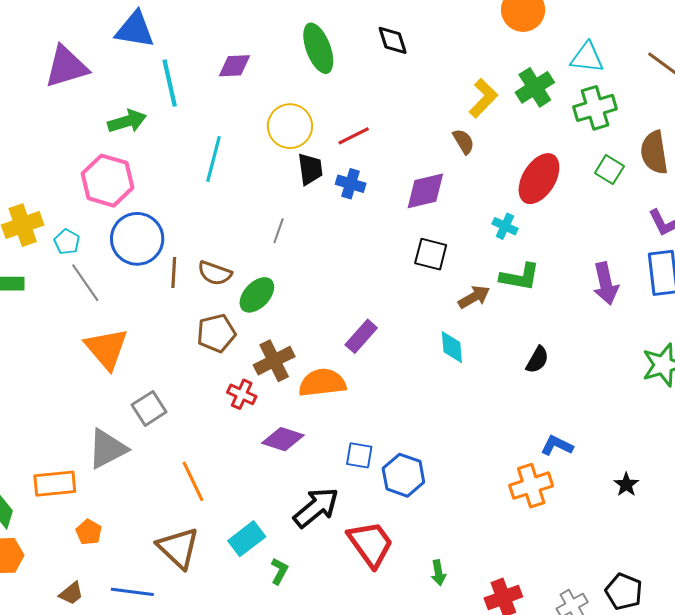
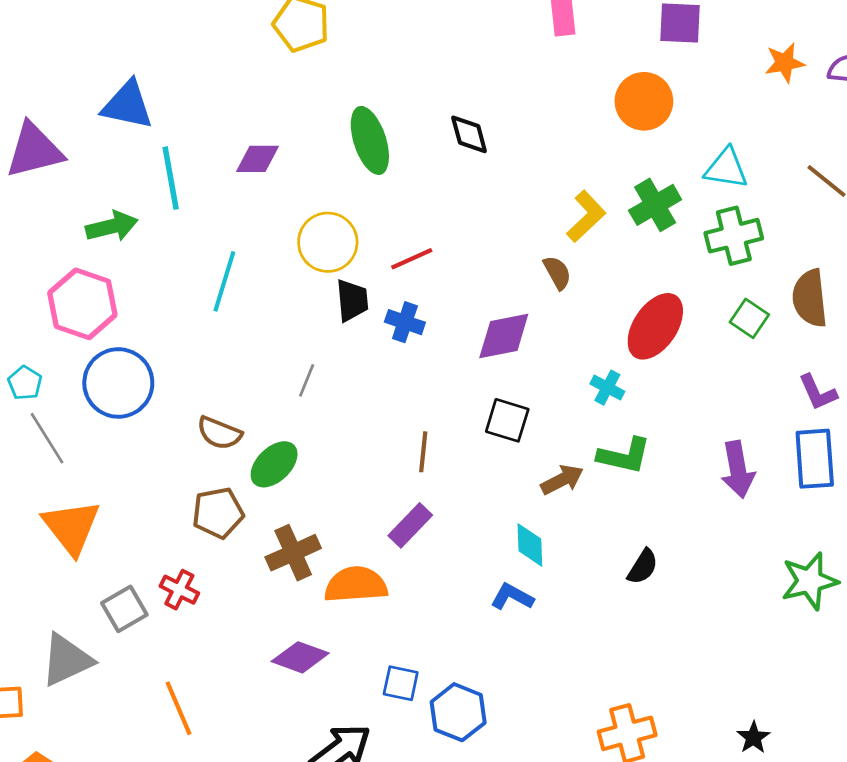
brown line: (174, 272) -> (423, 452), moved
red cross: (242, 394) -> (179, 590), moved
blue L-shape: (557, 446) -> (512, 597), moved

